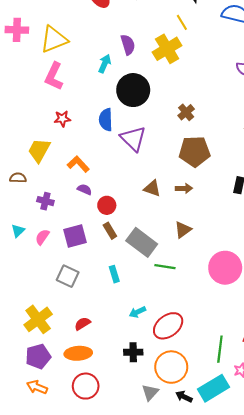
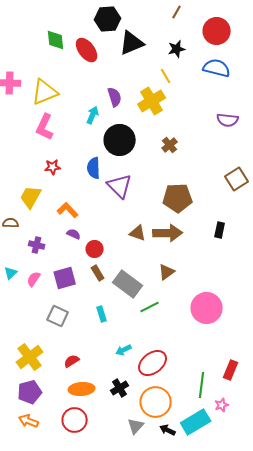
brown cross: (186, 112) -> (170, 145), moved
brown arrow: (184, 188) -> (168, 233), size x1.8
green line: (165, 267) -> (150, 307), turned -36
black cross: (133, 352) -> (120, 388), turned -30
orange ellipse: (78, 353) -> (82, 389), moved

